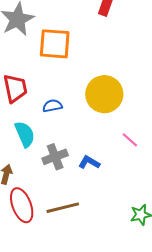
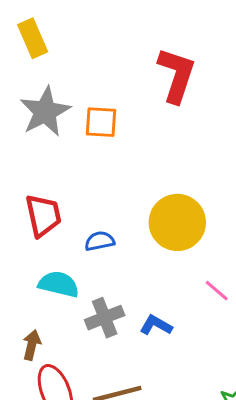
orange square: (55, 44) -> (101, 122), moved, size x0.7
cyan semicircle: (25, 134) -> (59, 284), turned -52

